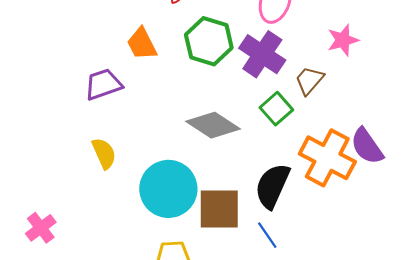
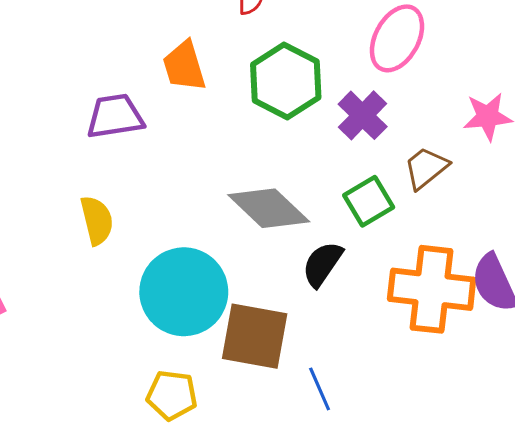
purple cross: (262, 54) -> (363, 115), size x0.7
orange cross: (327, 158) -> (432, 289), turned -32
black semicircle: (272, 186) -> (322, 264), moved, size x0.7

